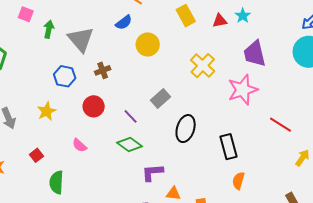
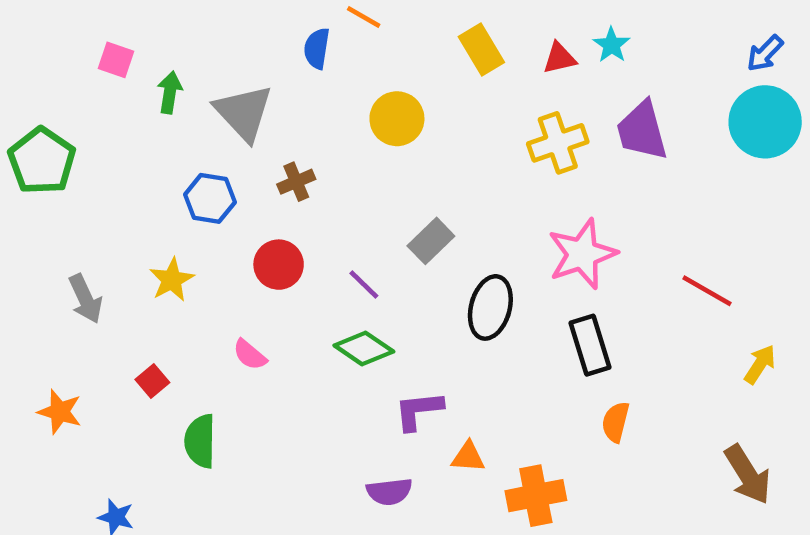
blue semicircle: (124, 22) -> (317, 48), moved, turned 138
yellow cross: (203, 66) -> (558, 143), moved, turned 30
pink star: (243, 90) -> (582, 254), moved

